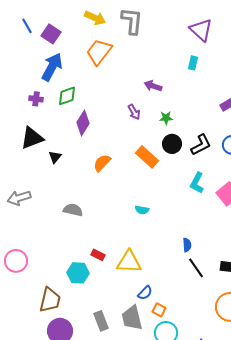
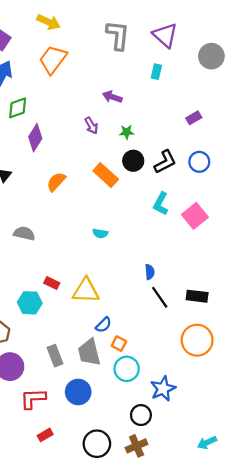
gray L-shape: (132, 21) -> (118, 35), moved

